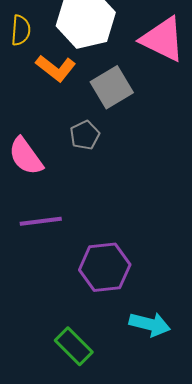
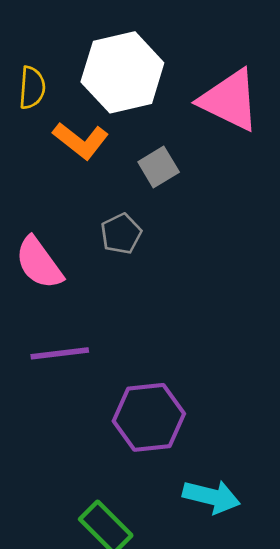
gray square: (112, 87) -> (159, 167), size x0.7

